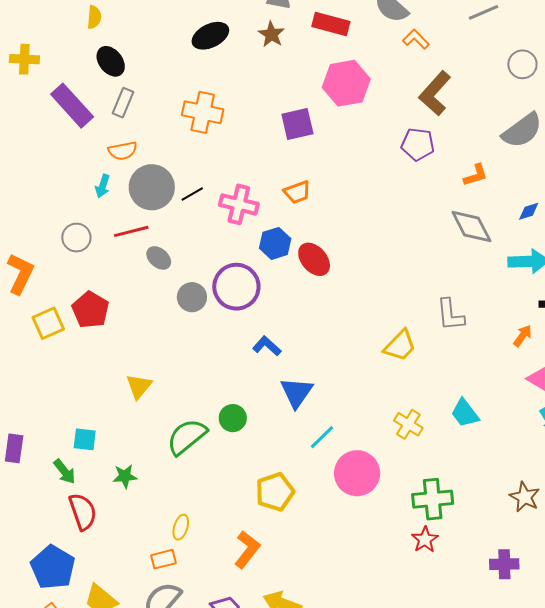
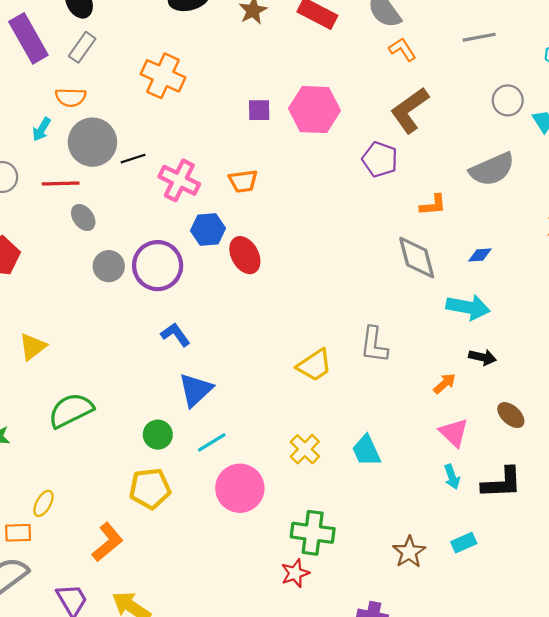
pink hexagon: (346, 83) -> (314, 110), moved
purple square: (297, 124) -> (259, 110), size x0.7
green circle: (233, 418) -> (158, 435), moved

